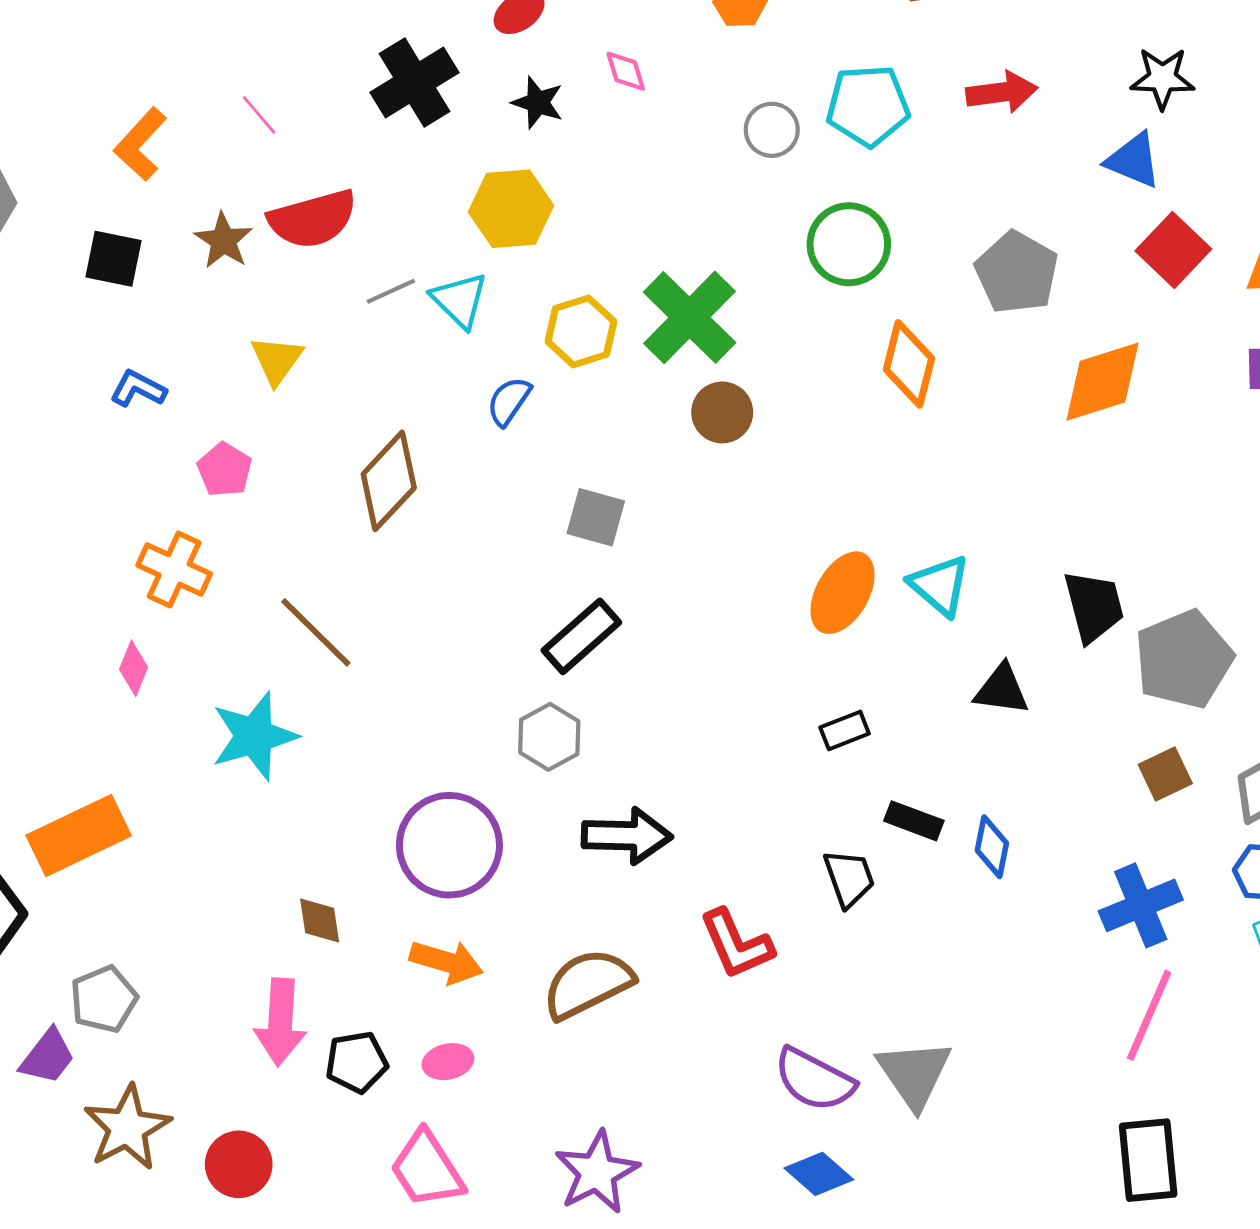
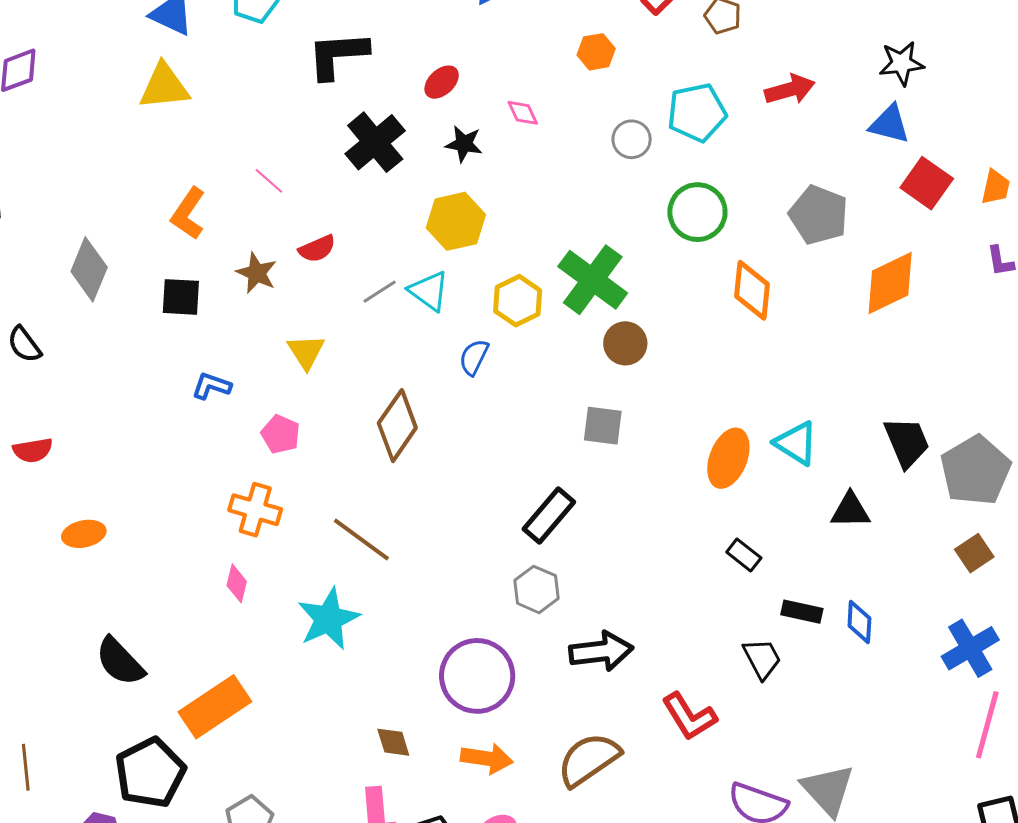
red semicircle: (313, 219) -> (317, 249), size x0.6
gray square: (596, 517) -> (603, 426), moved
black rectangle: (845, 730) -> (744, 555), turned 68

